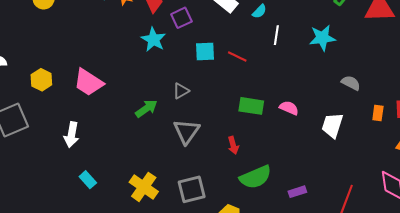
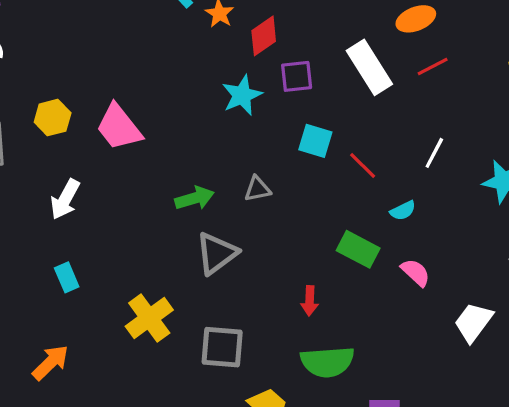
cyan semicircle: (259, 11) -> (403, 211), moved
yellow hexagon: (41, 80) -> (53, 118), moved
gray triangle: (186, 131) -> (217, 253), moved

